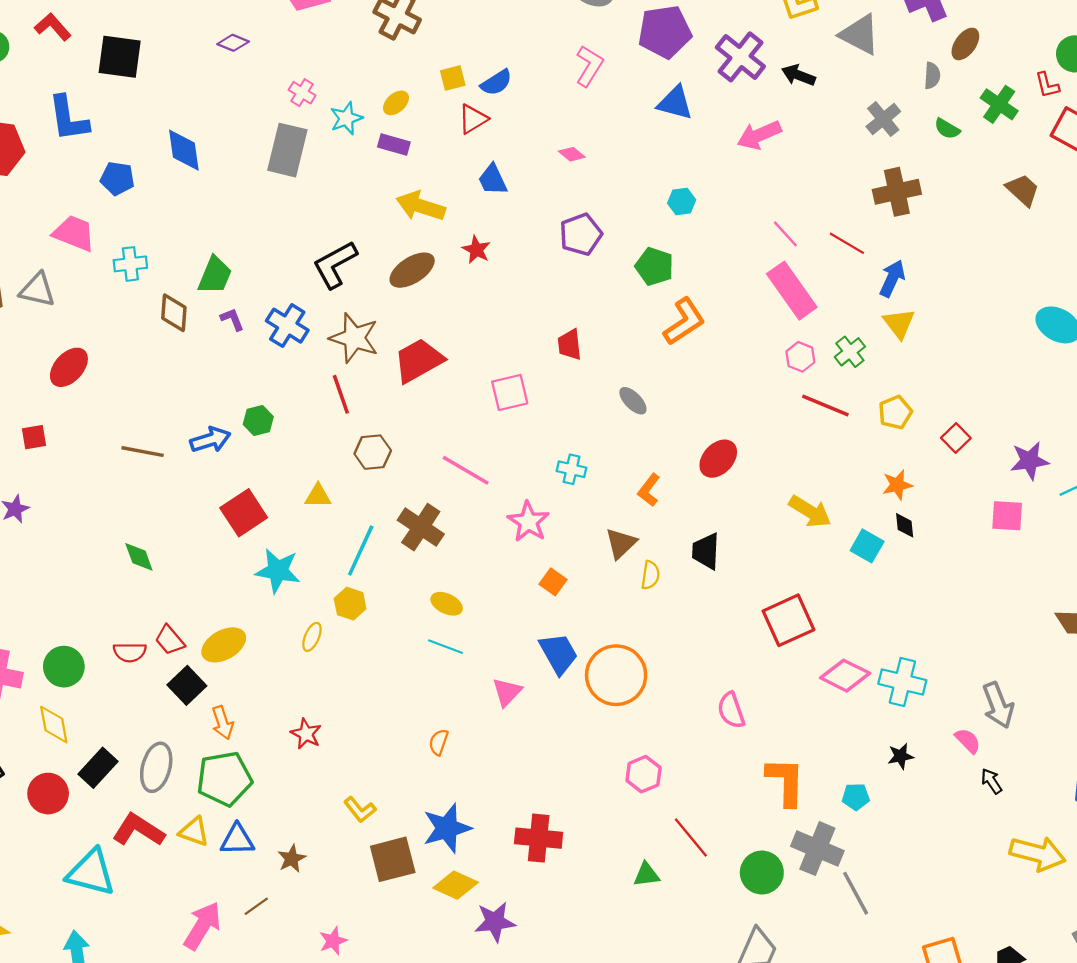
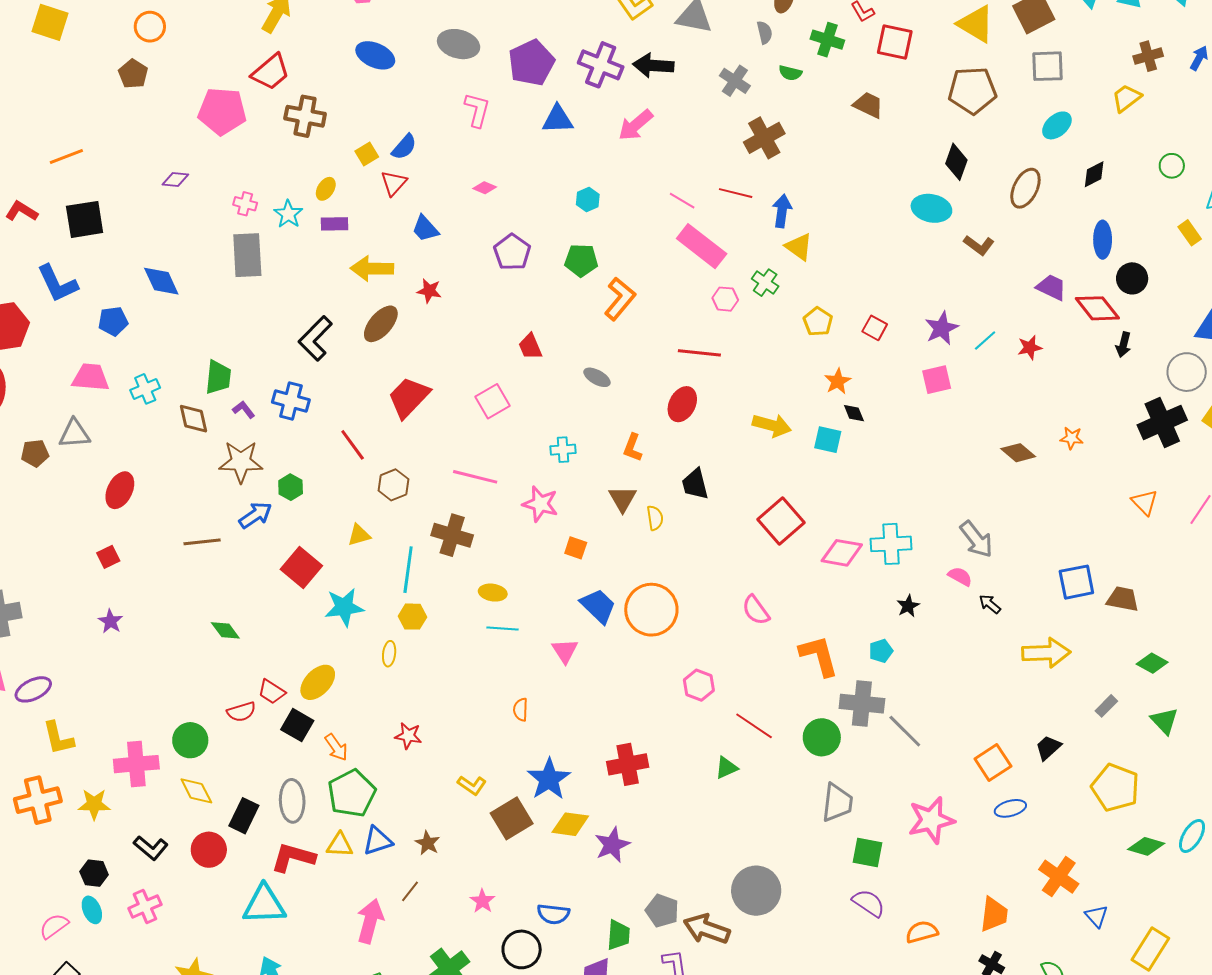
black arrow: (798, 75) -> (653, 65), size x1.4
brown star: (354, 338) -> (241, 462), moved
red line: (825, 405) -> (699, 353), moved

